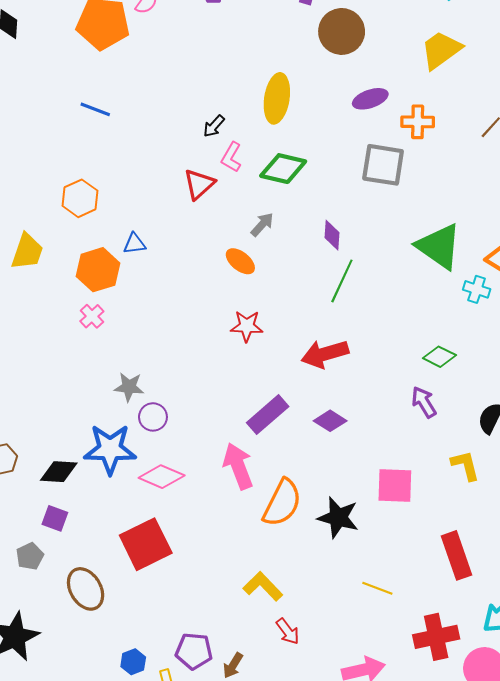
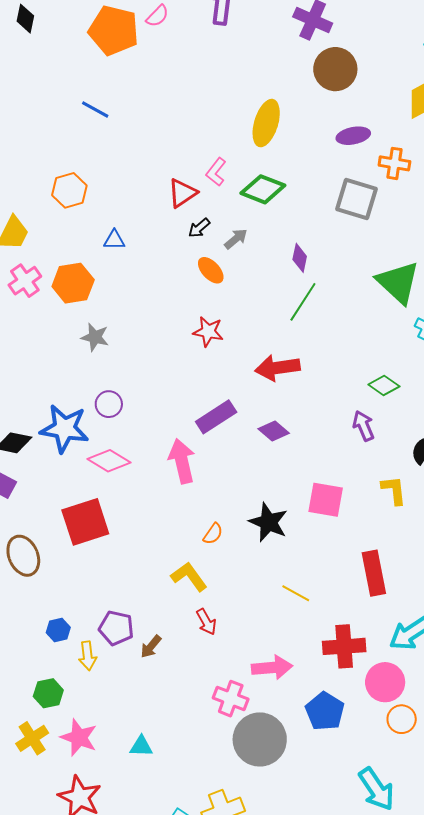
black arrow: (214, 126) -> (199, 228), moved
orange hexagon: (98, 270) -> (73, 283), moved
pink cross: (92, 316) -> (25, 281), moved, size x1.4
gray star: (129, 387) -> (95, 337), moved
orange semicircle: (282, 503) -> (213, 534), moved, size x0.5

